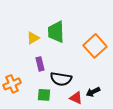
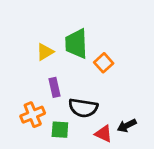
orange square: (95, 46) -> (104, 63), moved, size x0.6
orange cross: (12, 84) -> (33, 115), moved

